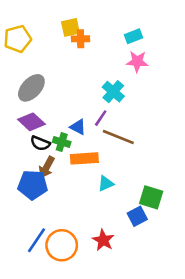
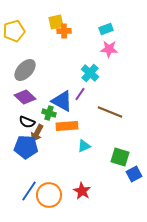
blue triangle: (78, 127) -> (62, 101), size x1.6
brown line: (118, 137) -> (110, 112), moved
black semicircle: (40, 143) -> (27, 122), moved
blue square: (137, 216) -> (134, 174), moved

